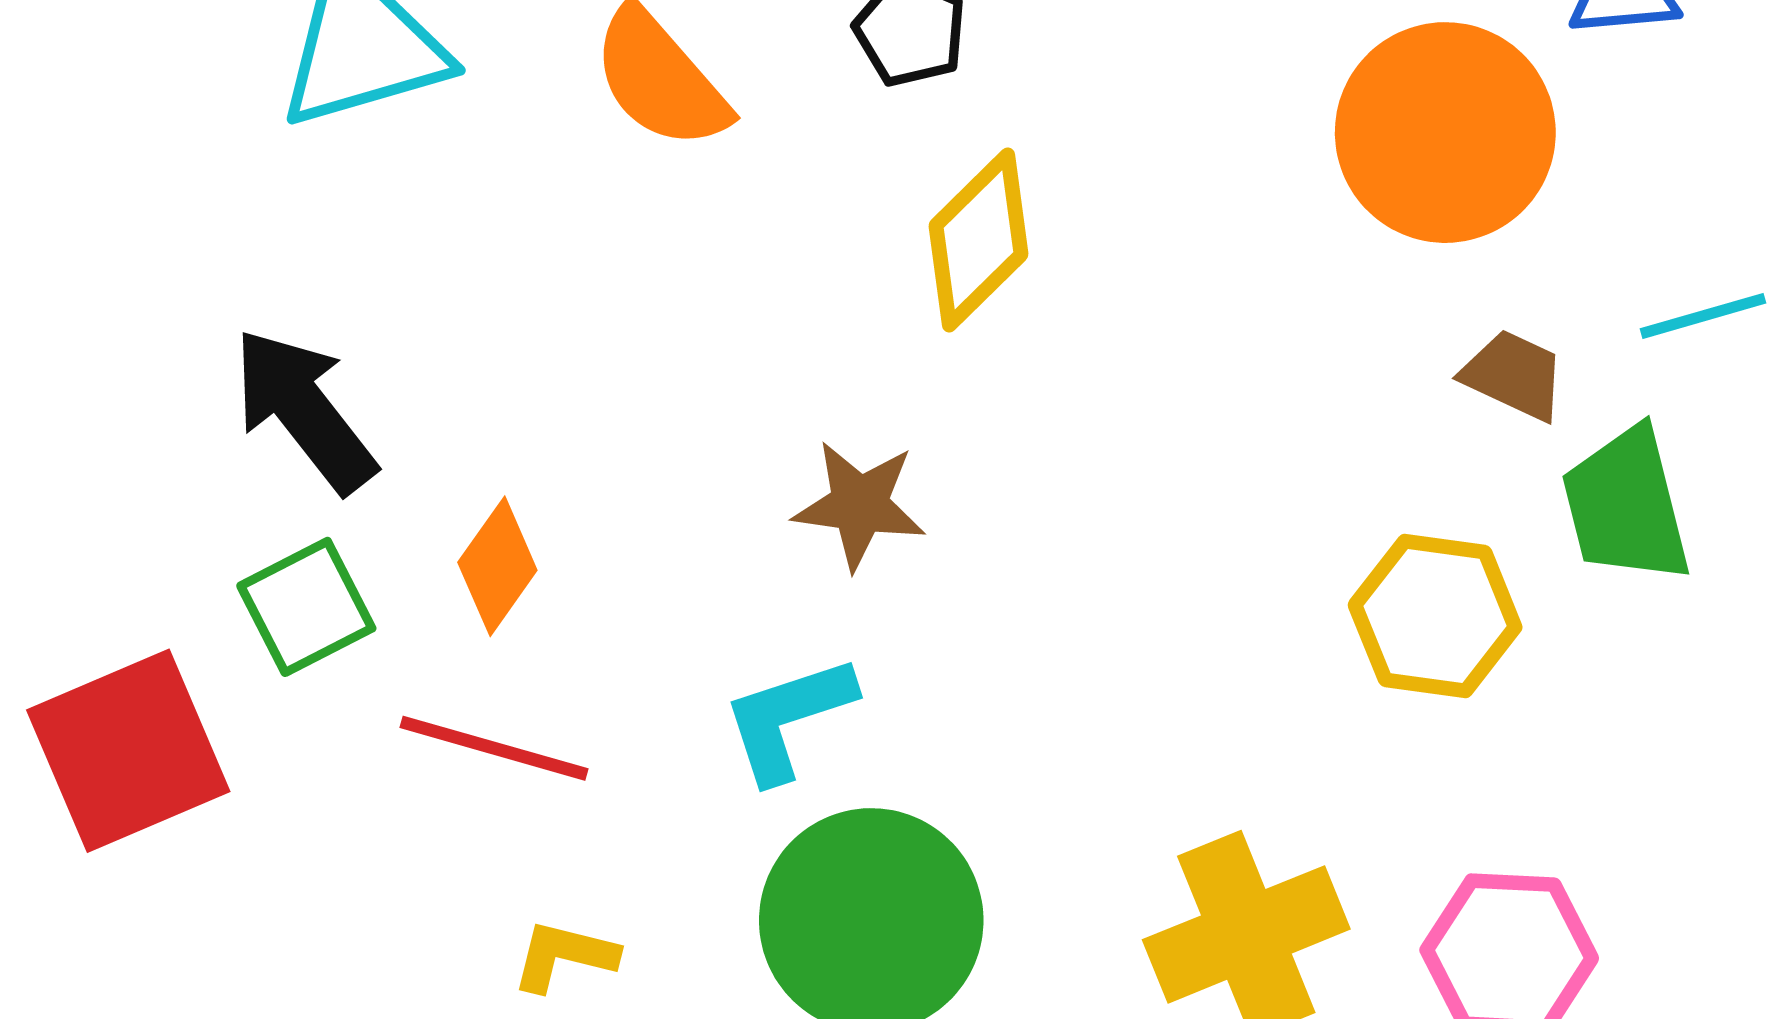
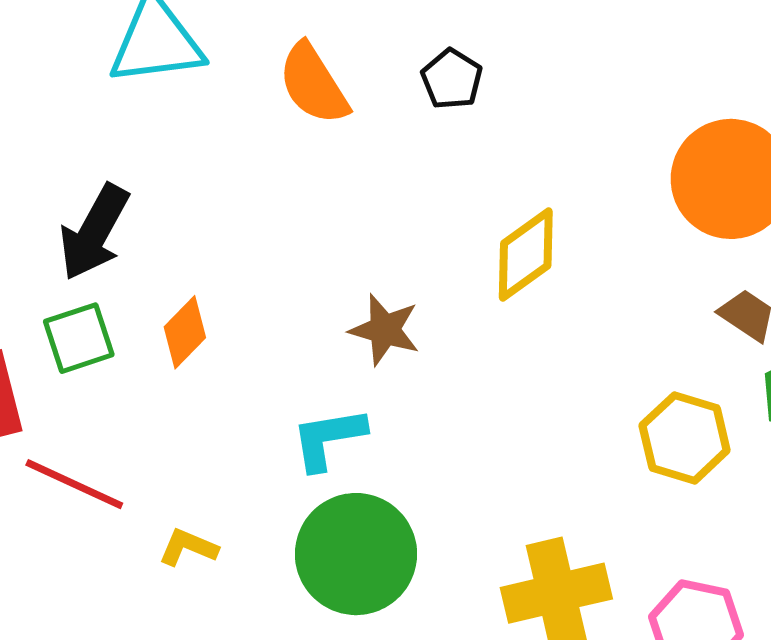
yellow diamond: (979, 240) -> (526, 254), moved
black arrow: (304, 410) -> (94, 232), turned -122
red line: (494, 748) -> (74, 484), moved

